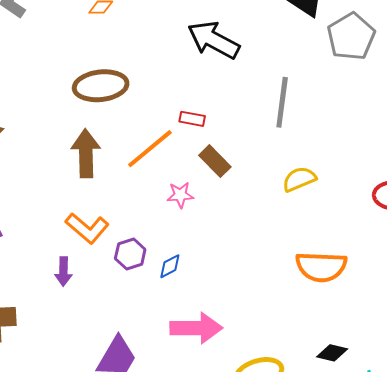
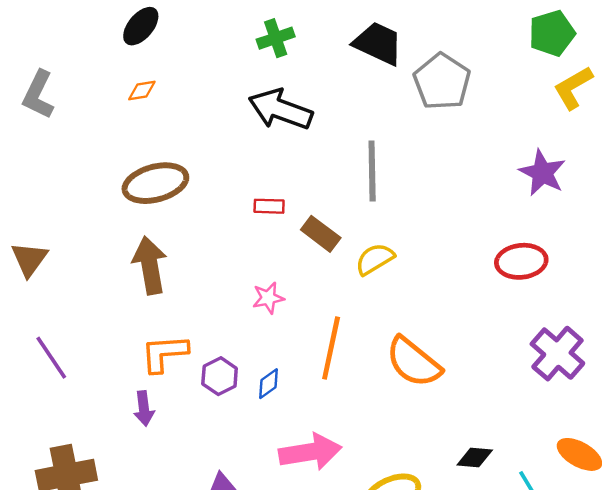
orange line: (150, 149) -> (331, 348), moved, turned -30
brown rectangle: (215, 161) -> (321, 234), moved
yellow semicircle: (299, 179) -> (375, 259), moved
orange L-shape: (87, 228) -> (164, 353), turned 144
orange semicircle: (321, 267) -> (413, 362), moved, turned 45

